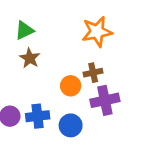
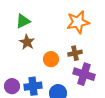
orange circle: (71, 86) -> (51, 59), moved
purple cross: (105, 100) -> (84, 74), turned 30

